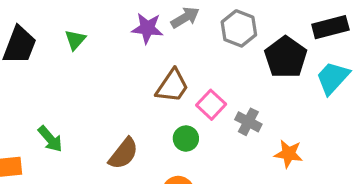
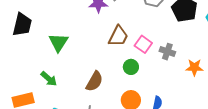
green triangle: (75, 40) -> (59, 42), moved, size x1.5

